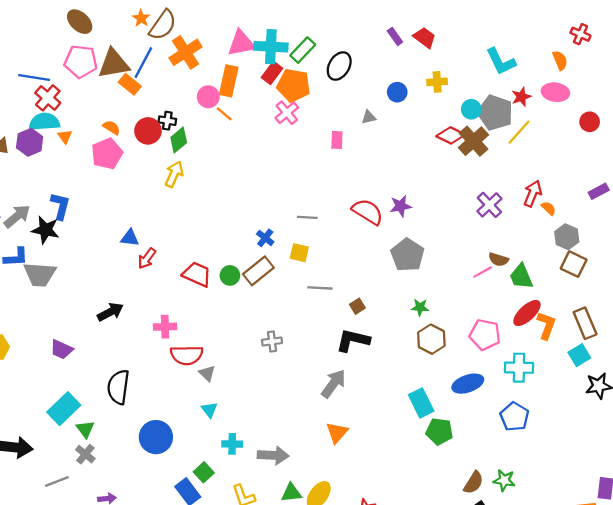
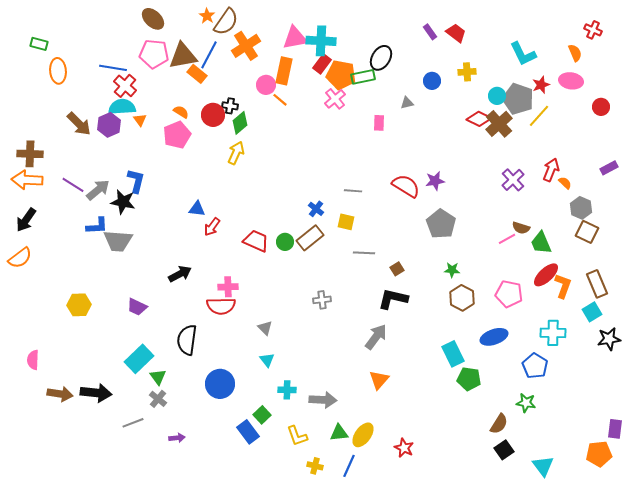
green rectangle: (303, 50) -> (363, 77), moved, turned 35
red semicircle: (187, 355) -> (221, 306), moved
cyan cross: (519, 368) -> (553, 333), moved
green star: (504, 480) -> (526, 403), moved

